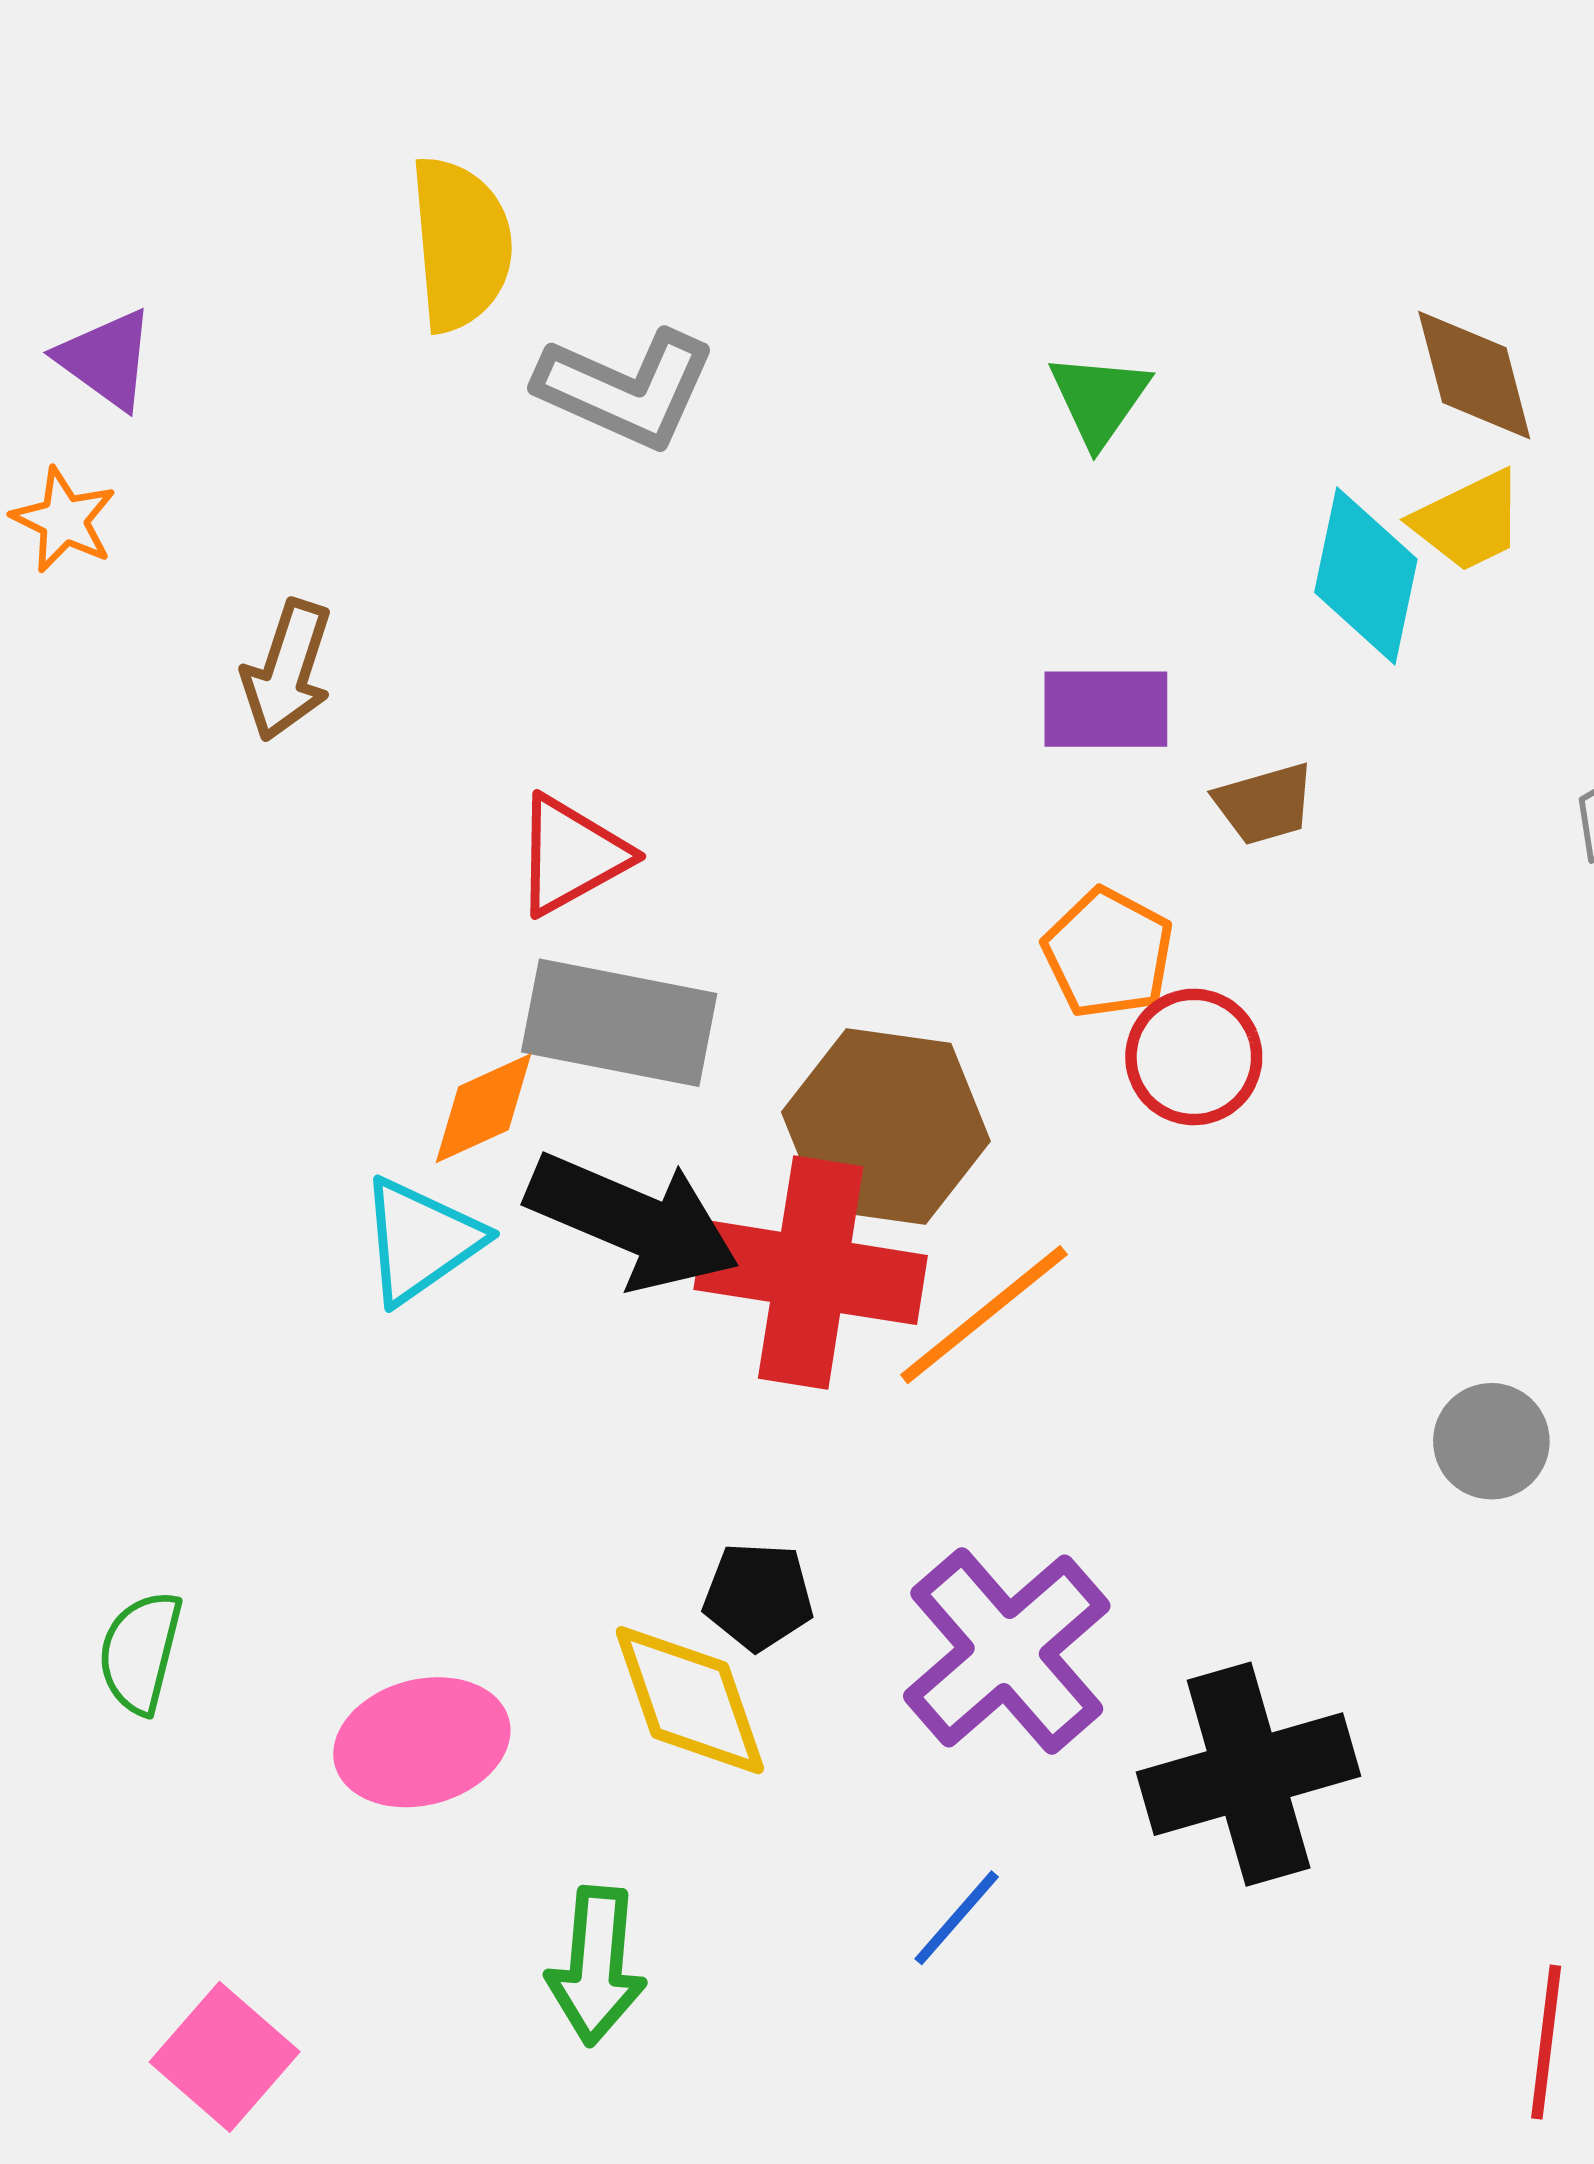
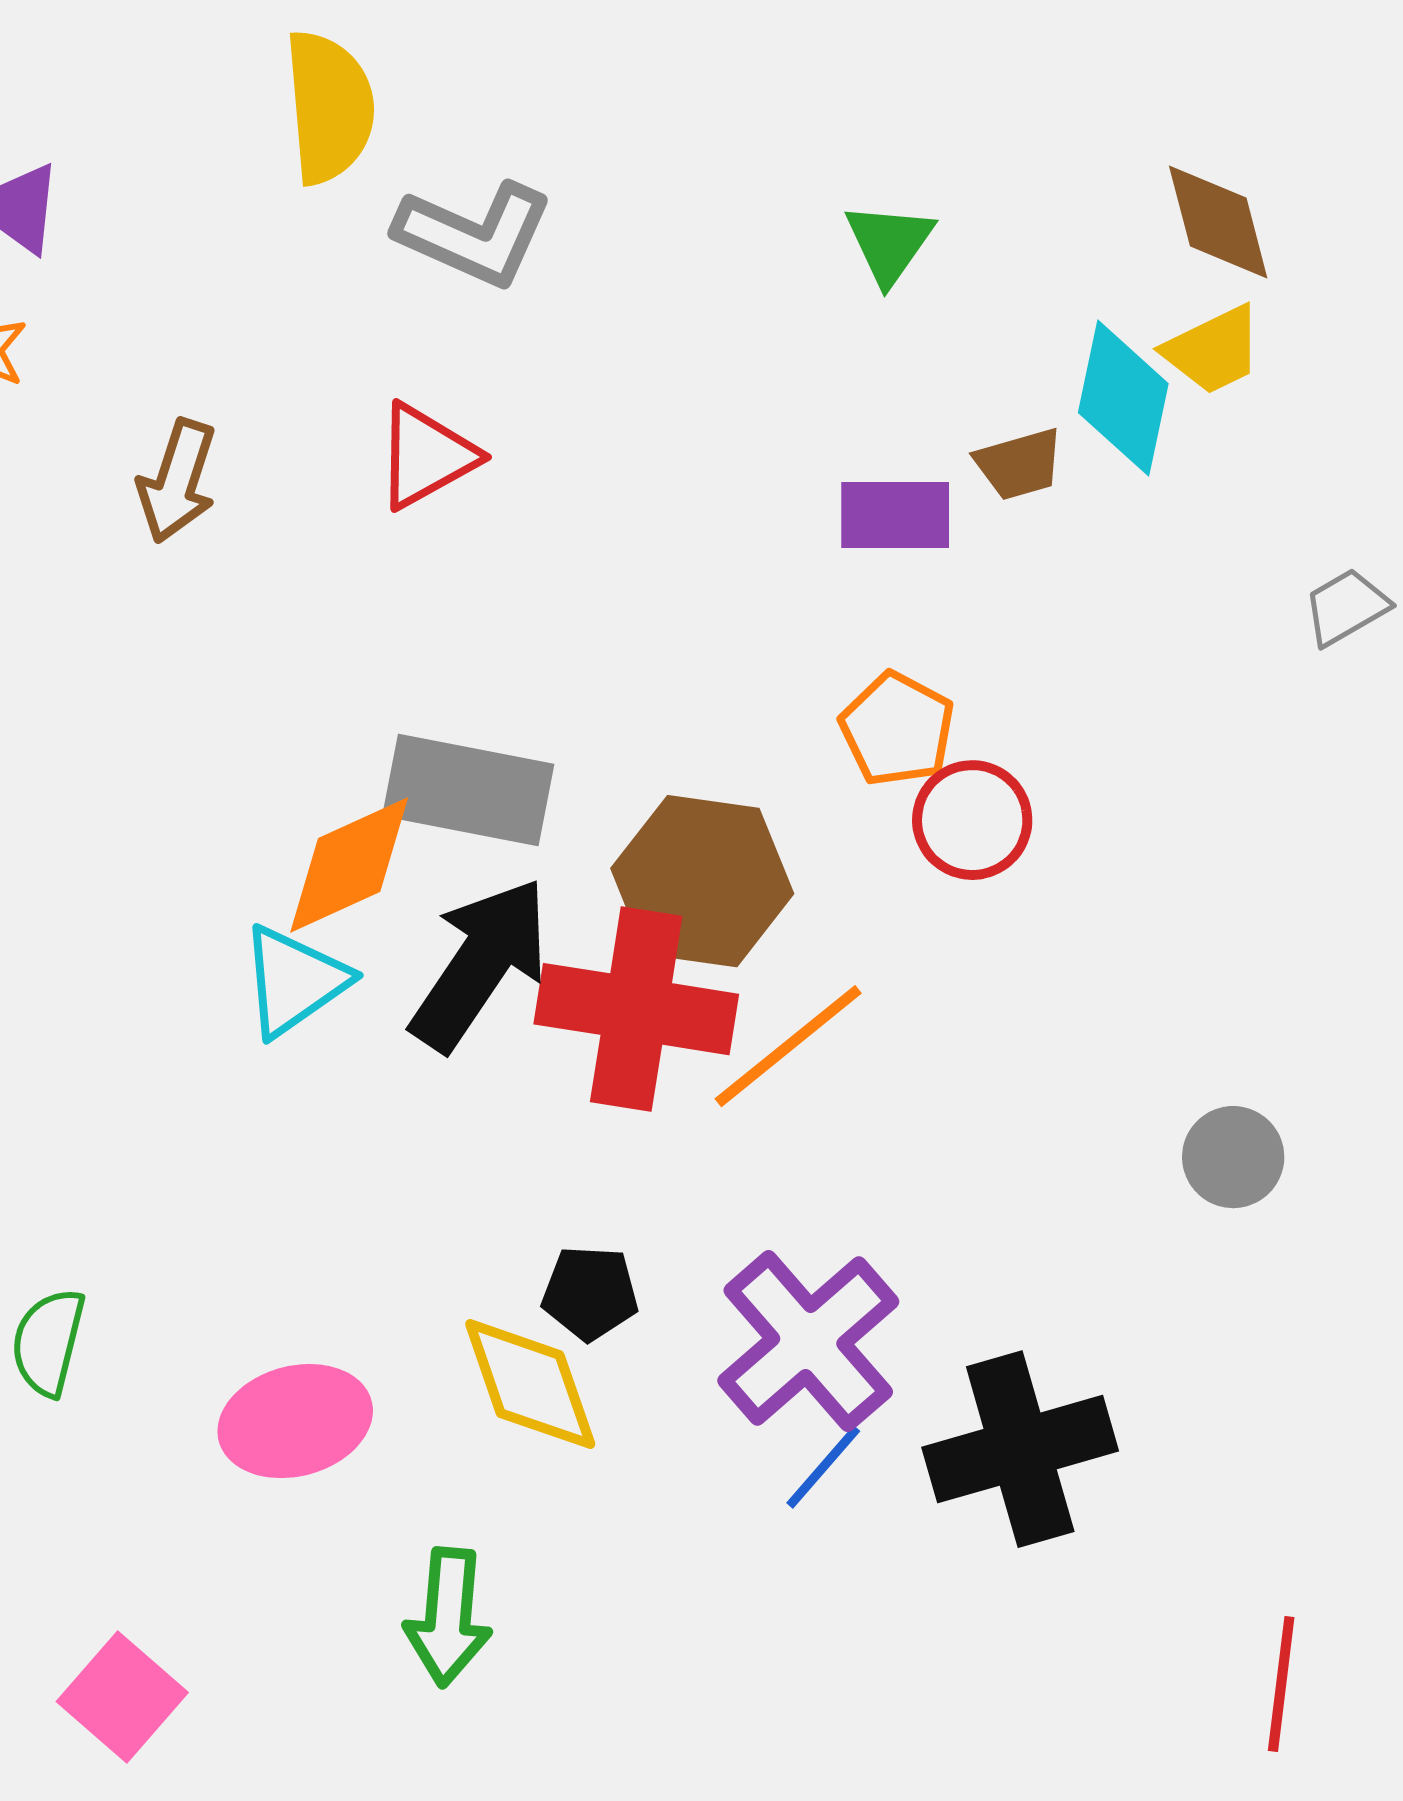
brown trapezoid: (1264, 804) -> (1019, 464), moved
red triangle: (571, 855) -> (426, 456), moved
orange diamond: (483, 1108) -> (349, 865), size x1.4
black arrow: (633, 1221) -> (480, 964), turned -79
blue line: (957, 1918) -> (823, 1467), moved

